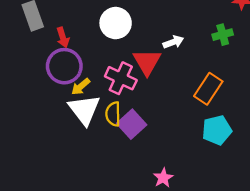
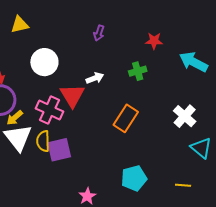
purple square: (132, 124) -> (59, 150), turned 30
cyan pentagon: (217, 130) -> (134, 178), moved

